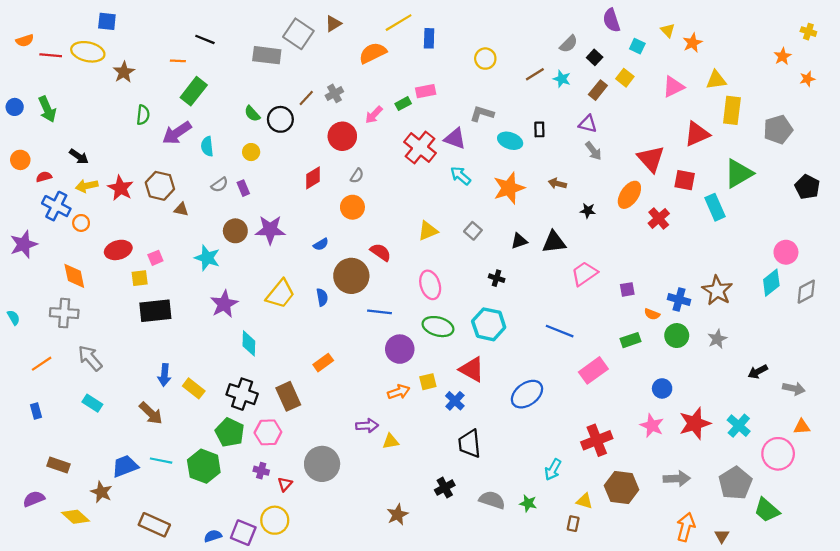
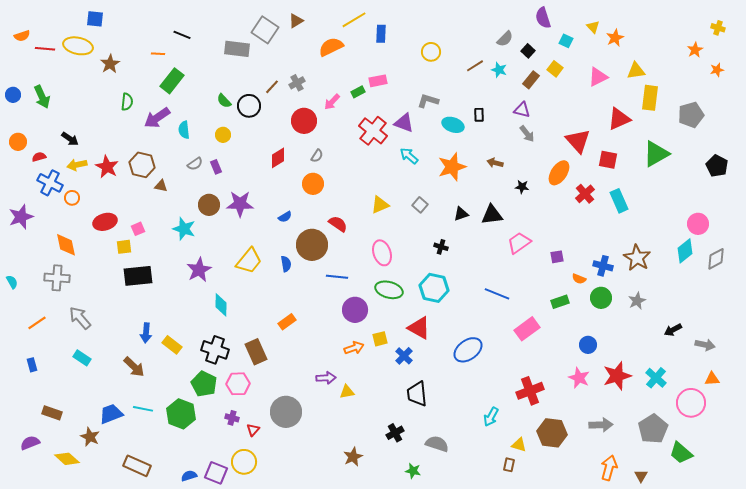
cyan rectangle: (715, 207) -> (619, 201), moved
green star: (528, 503) -> (413, 471), moved

